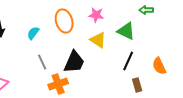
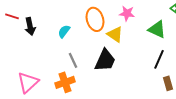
yellow triangle: (98, 40) -> (115, 34), moved
orange cross: (58, 84) -> (65, 82), moved

